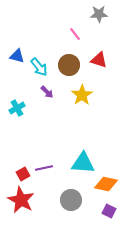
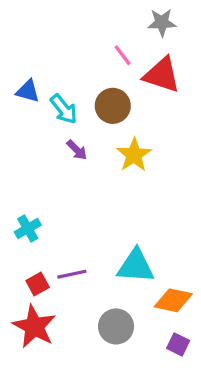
red triangle: (99, 60) -> (162, 75), moved, size x1.4
cyan cross: (17, 108) -> (28, 228), moved

